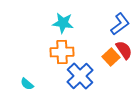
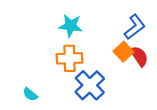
orange square: (111, 57) -> (123, 52), moved

